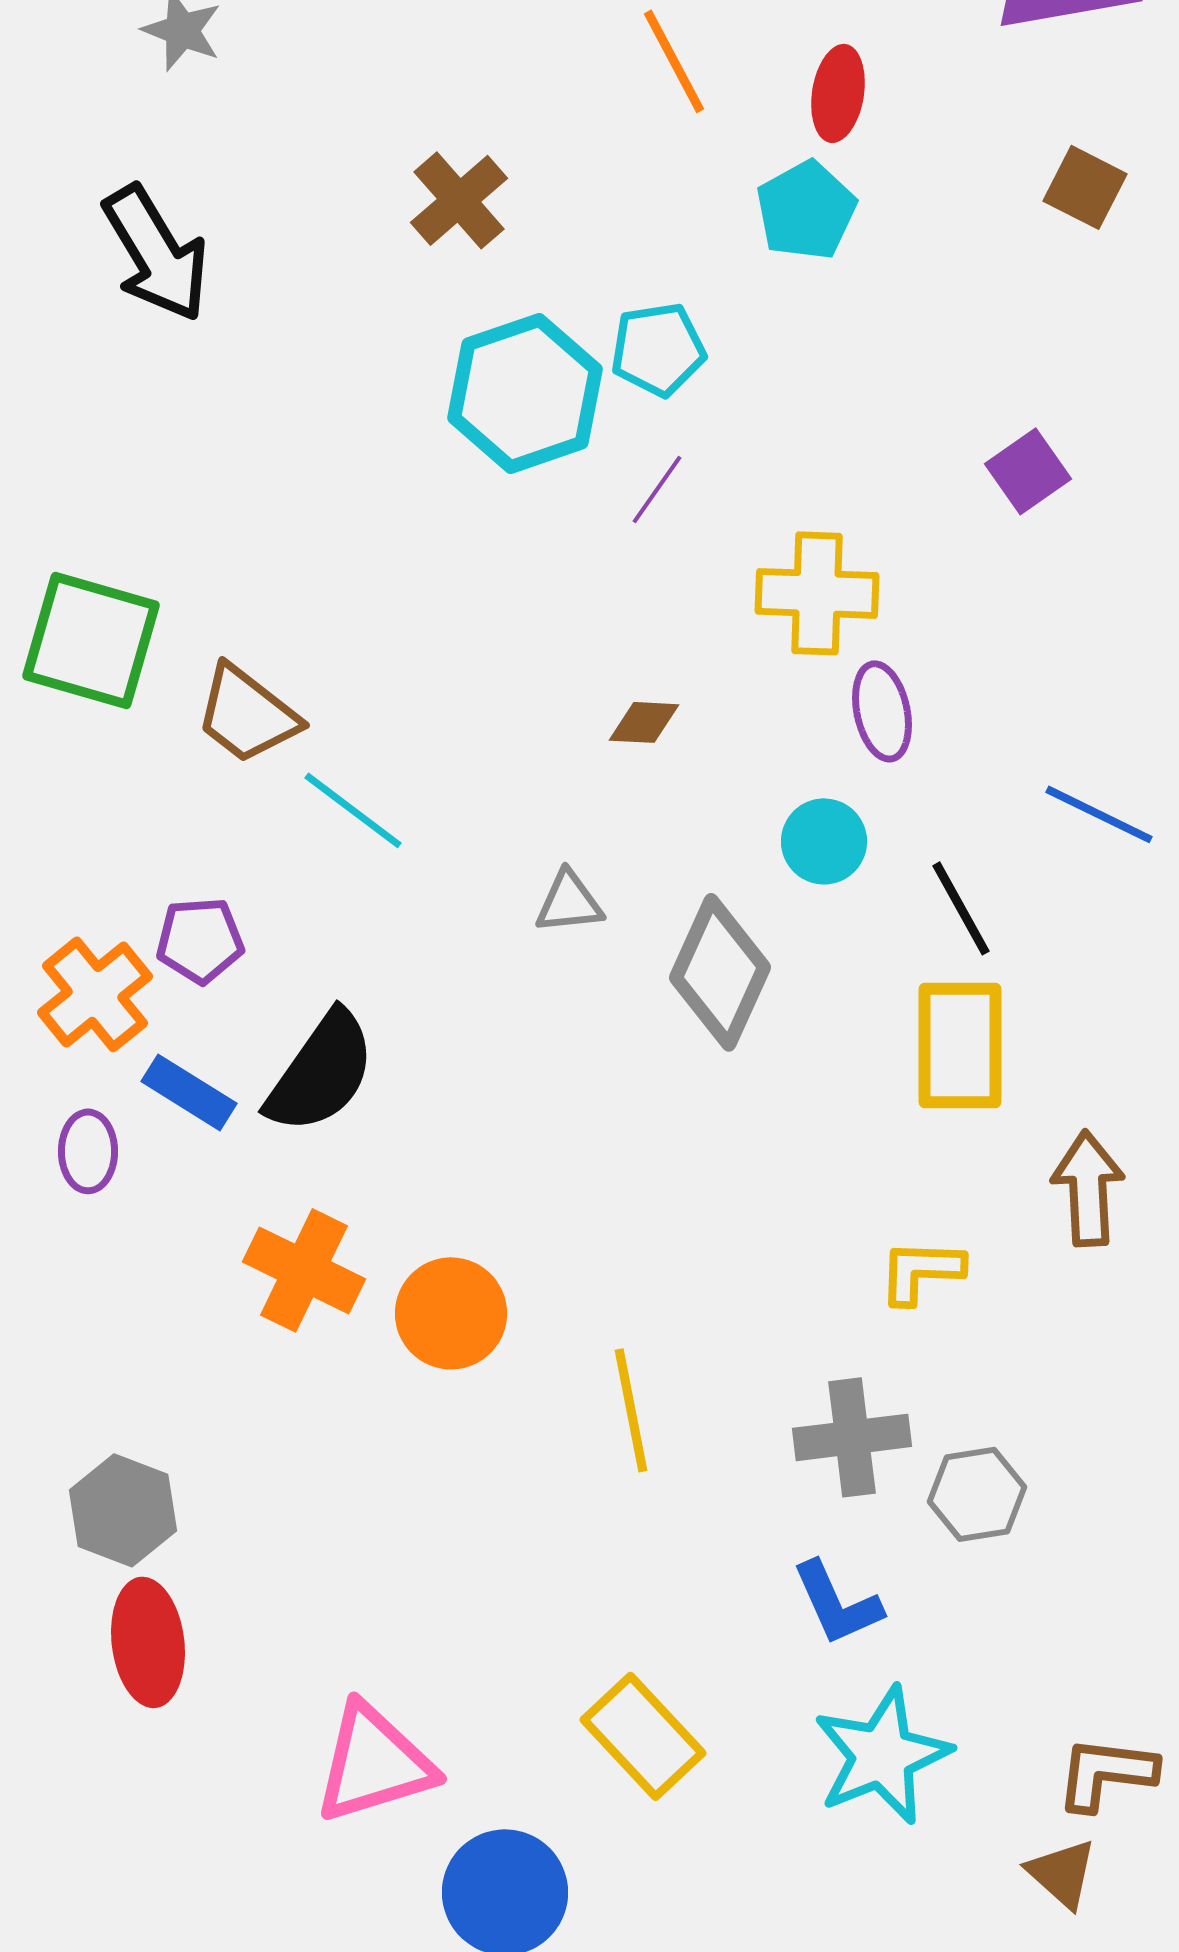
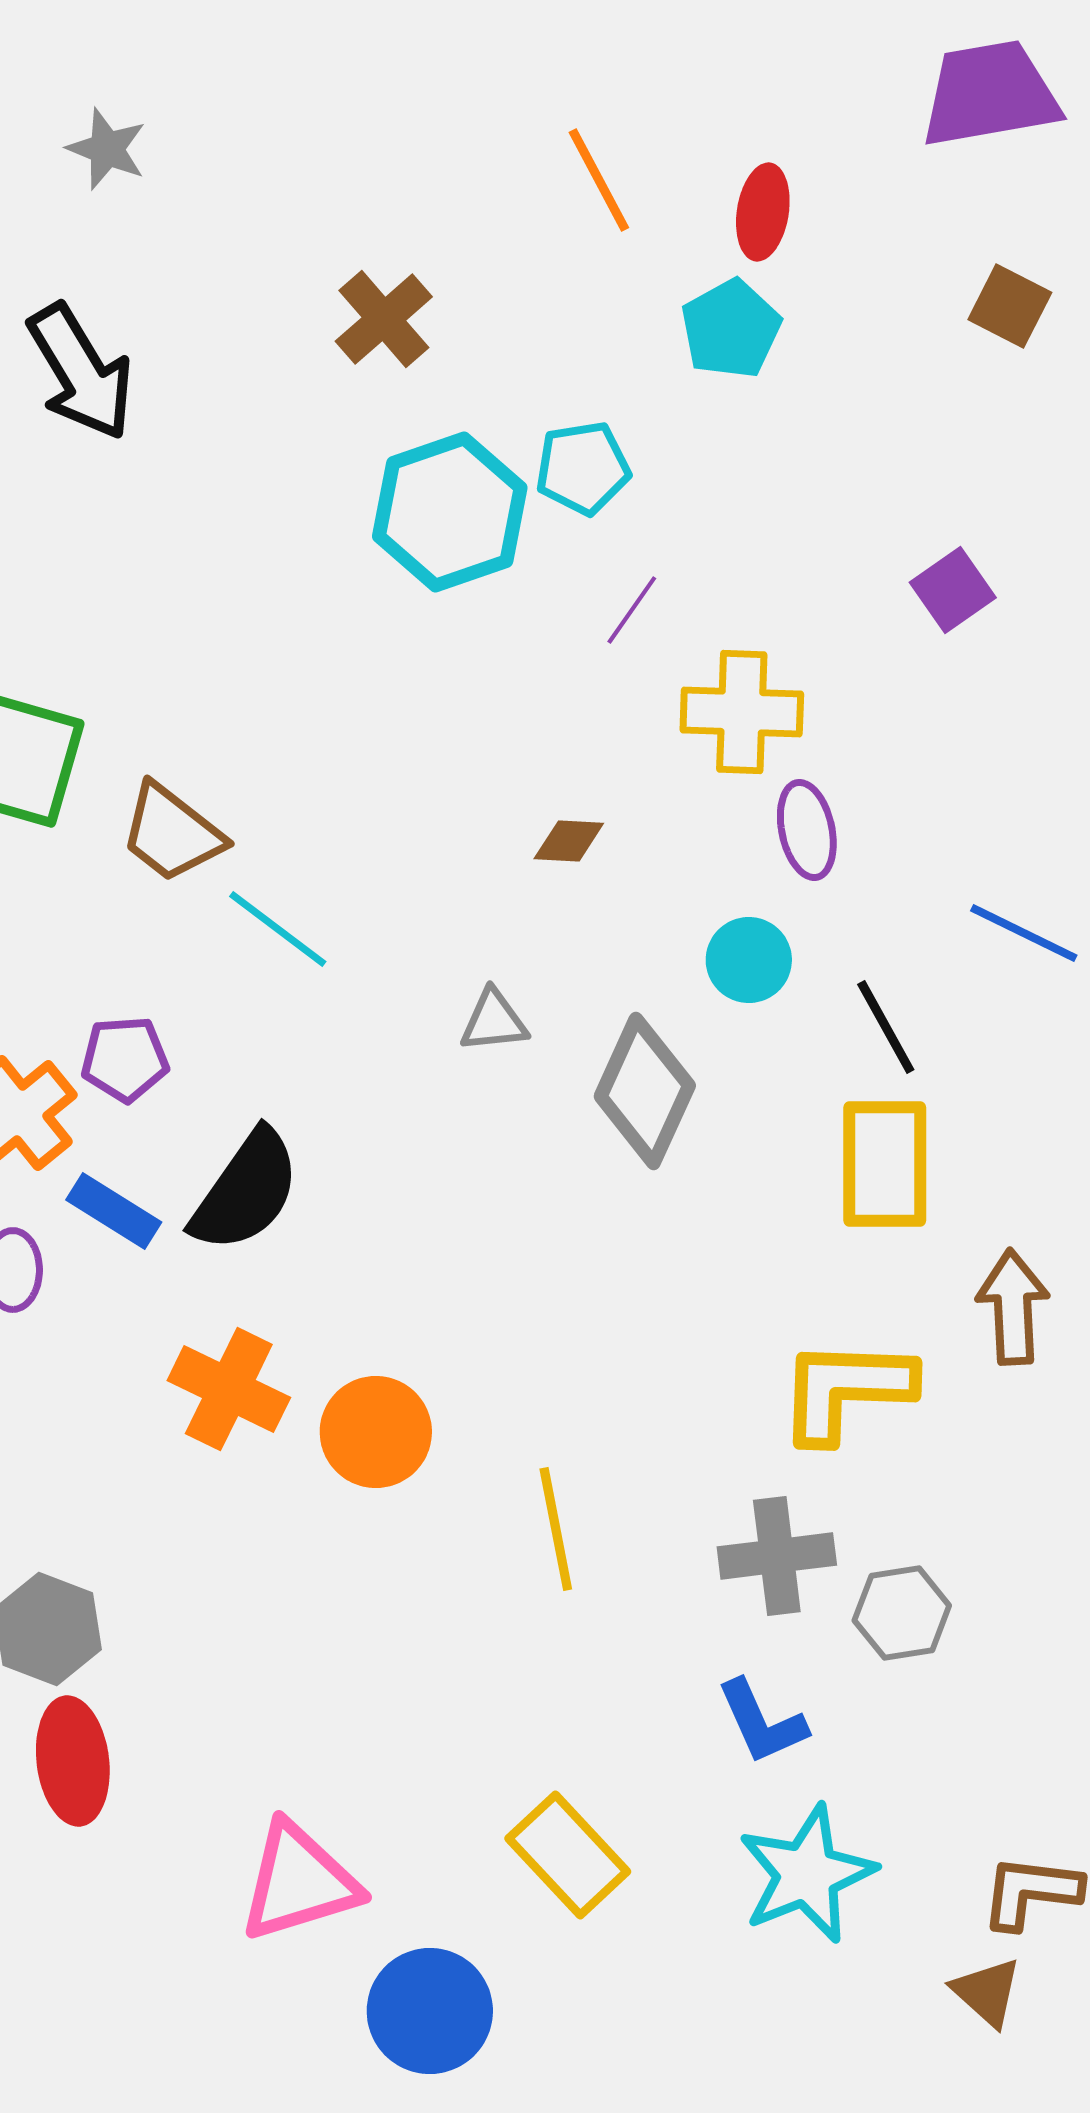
purple line: (657, 489) -> (632, 610), moved
yellow L-shape: (921, 1271) -> (846, 1390), size x1.6

